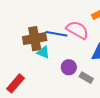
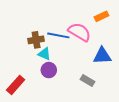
brown cross: (35, 39) -> (36, 40), size x0.7
purple circle: (69, 67) -> (49, 70), moved

